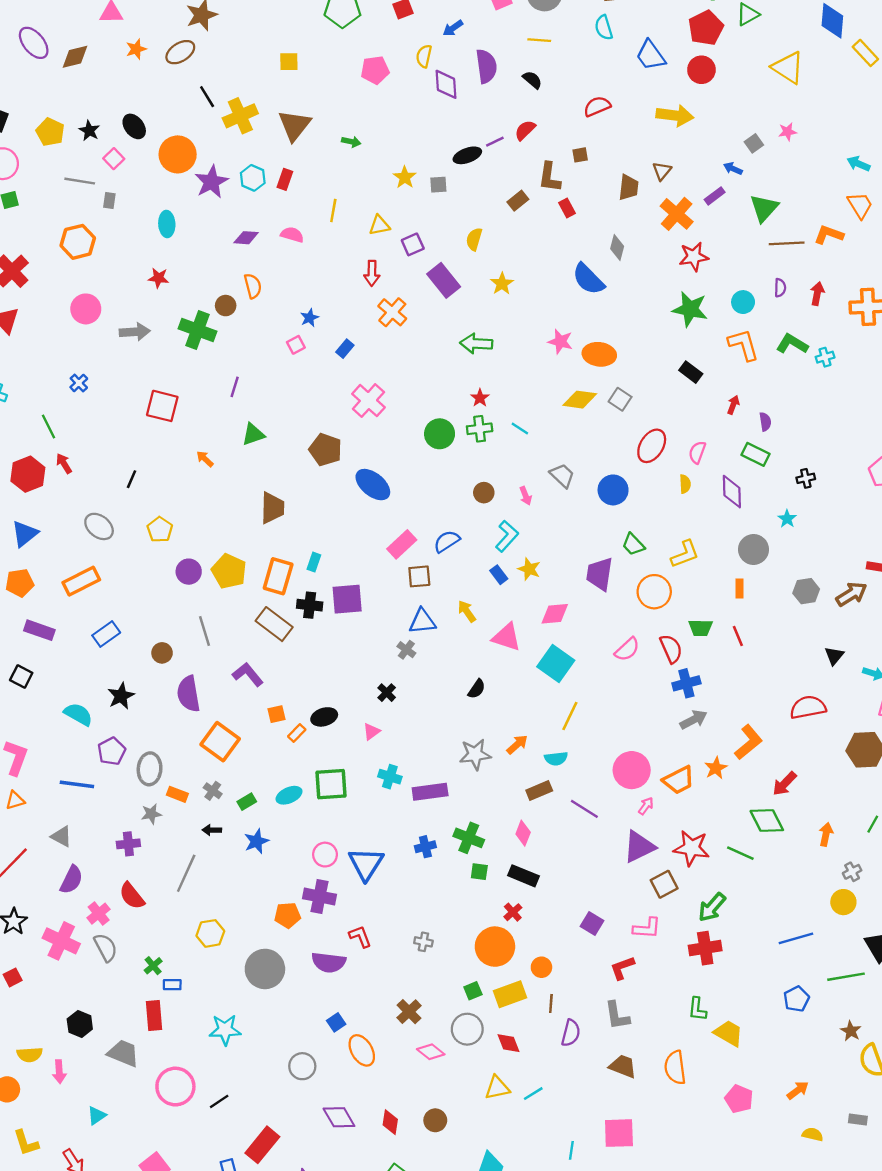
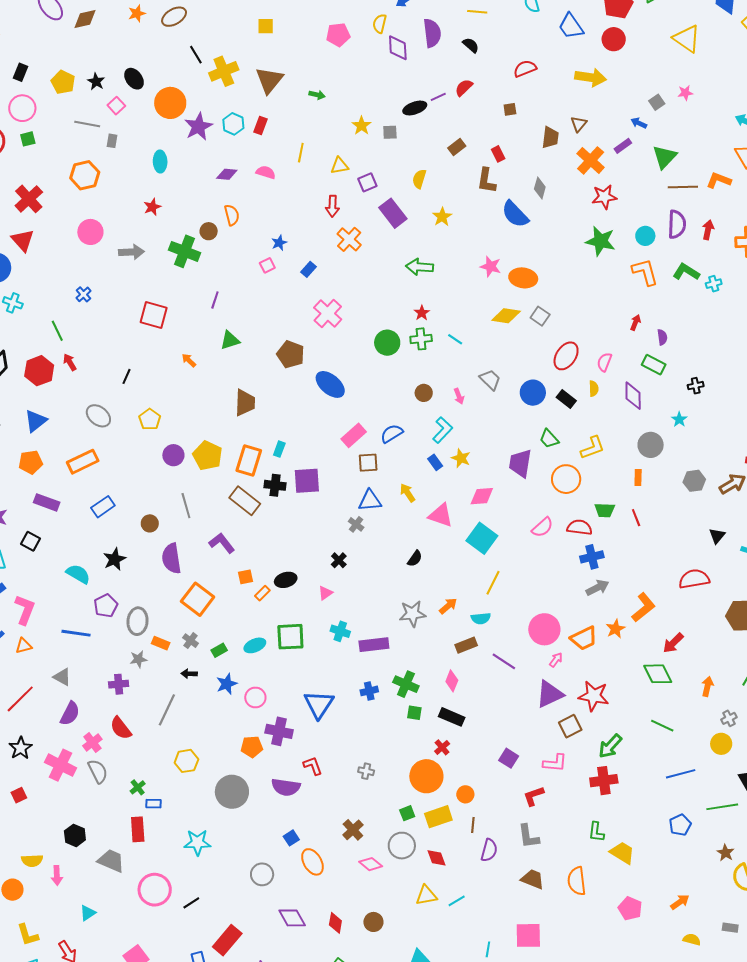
brown L-shape: (550, 177) -> (486, 181), moved
red star: (158, 278) -> (152, 207), turned -30
purple semicircle: (780, 288) -> (677, 224), size x1.8
black rectangle: (691, 372) -> (566, 399), moved
red semicircle: (671, 649) -> (579, 527), turned -60
green line: (740, 853) -> (662, 726), moved
pink circle: (325, 855) -> (255, 697), moved

